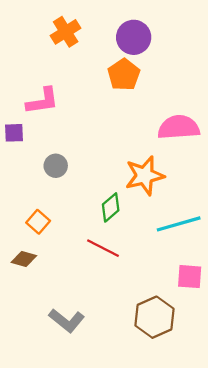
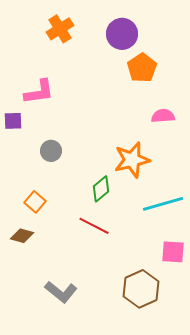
orange pentagon: (124, 75) -> (142, 68), moved
pink semicircle: (179, 127) -> (163, 116), size x0.6

